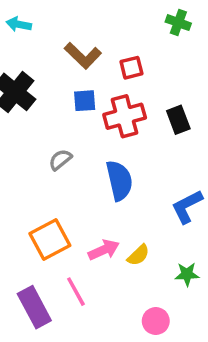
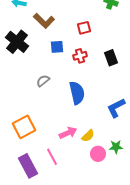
brown L-shape: (83, 56) -> (44, 21), moved
red cross: (125, 116) -> (80, 56), size x0.6
orange square: (50, 239) -> (24, 127), moved
pink circle: (156, 321) -> (98, 154), moved

